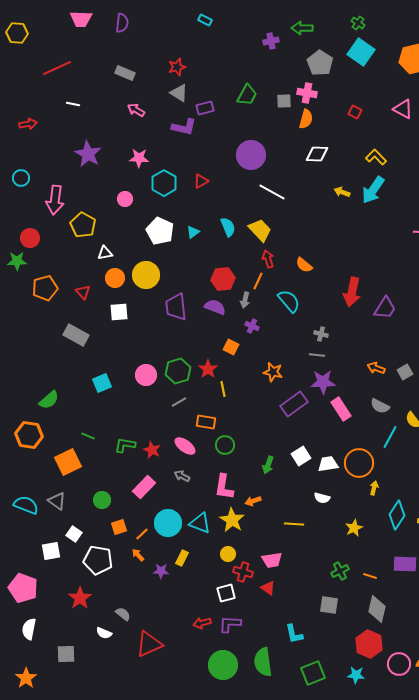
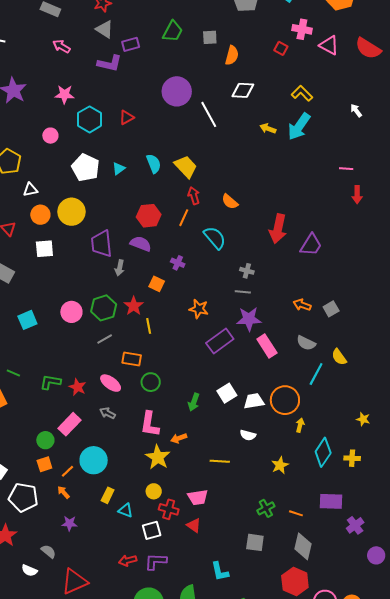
pink cross: (307, 93) -> (302, 29), moved
white line: (272, 192) -> (209, 114), moved, turned 32
gray arrow: (245, 300) -> (120, 268), moved
green circle: (102, 500) -> (45, 440), moved
cyan triangle: (200, 523) -> (126, 510), moved, size x0.7
purple star: (161, 571) -> (69, 523), moved

